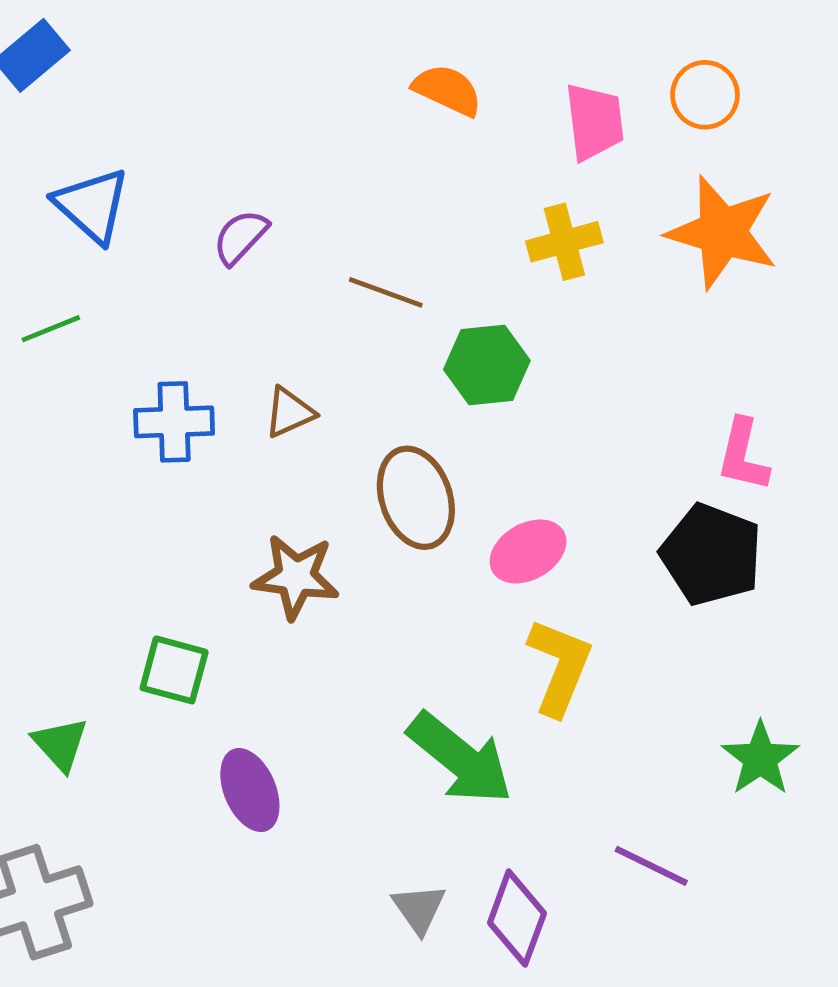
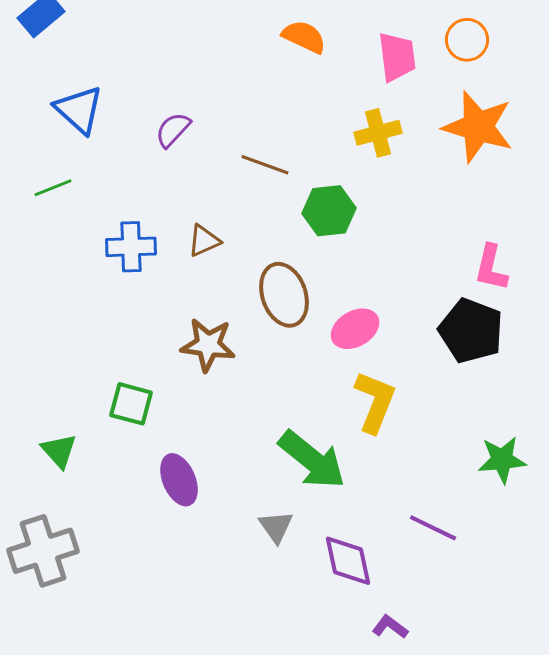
green star: (760, 758) -> (502, 460), turned 30
gray triangle: (419, 909) -> (276, 527), moved
purple diamond: (517, 918) -> (348, 561), turned -32

